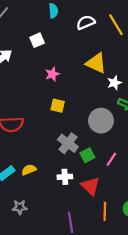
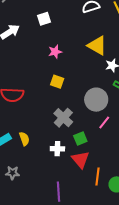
green square: (87, 155) -> (80, 139), moved
pink line: (111, 159) -> (104, 123), moved
yellow semicircle: (29, 170) -> (24, 139), turned 88
orange line: (105, 211) -> (97, 177), moved

